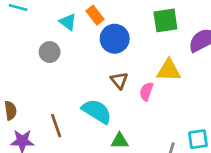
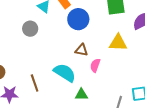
brown triangle: (119, 81) -> (81, 50), turned -40
pink semicircle: (146, 92) -> (95, 65), moved

